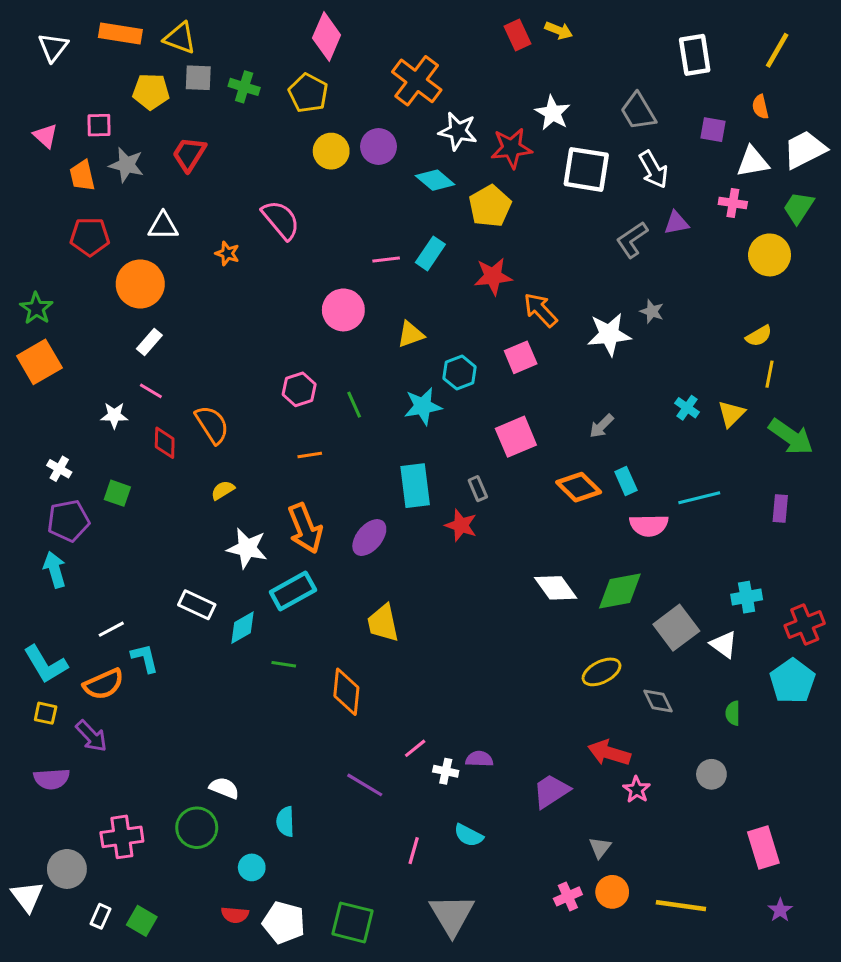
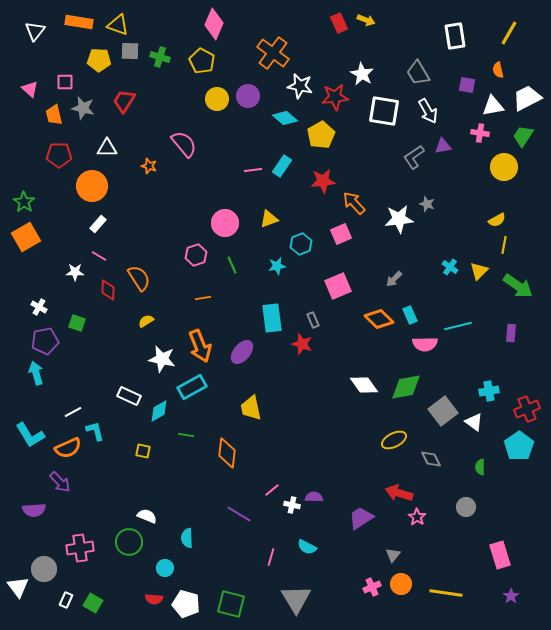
pink circle: (343, 310) -> (225, 223), moved
cyan star: (423, 406) -> (277, 266), size x0.7
yellow square: (46, 713) -> (143, 451), moved

